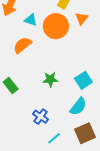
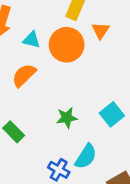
cyan semicircle: (78, 106) -> (86, 156), moved

